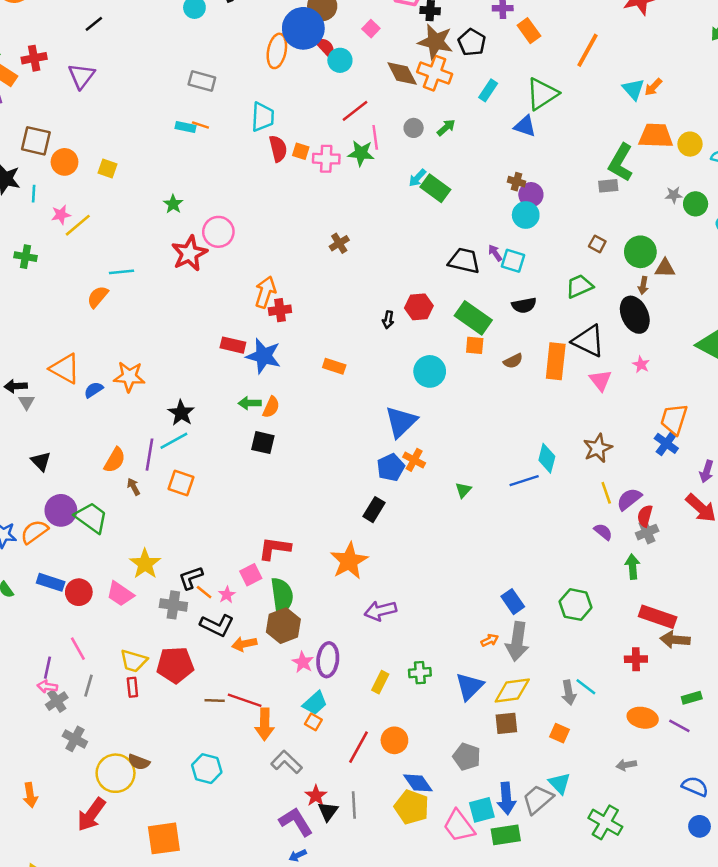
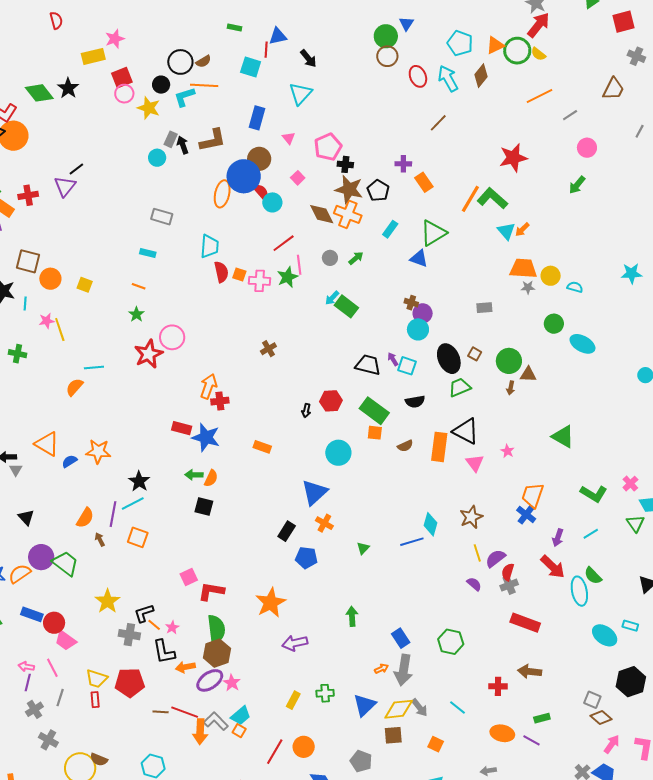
purple triangle: (81, 76) -> (65, 186), moved
orange line: (200, 125) -> (139, 286), moved
green star: (361, 153) -> (287, 277), turned -30
green L-shape: (621, 163) -> (492, 198), moved, turned 100
gray star: (674, 195) -> (528, 287), moved
yellow line: (78, 225) -> (60, 329), turned -70
black ellipse: (635, 315) -> (449, 359), moved
blue pentagon: (391, 467) -> (306, 558), moved, turned 30
black rectangle: (374, 510) -> (287, 531), moved
green arrow: (632, 567) -> (352, 616), moved
pink square: (251, 575) -> (189, 577), moved
pink trapezoid: (120, 594) -> (66, 640), moved
red rectangle: (658, 617) -> (525, 623), moved
black L-shape: (217, 625) -> (164, 652), turned 52
purple ellipse: (328, 660) -> (210, 680), moved, turned 48
pink arrow: (47, 686) -> (26, 667), moved
gray arrow: (569, 693) -> (420, 708), moved, turned -30
gray L-shape: (287, 762) -> (216, 721), moved

